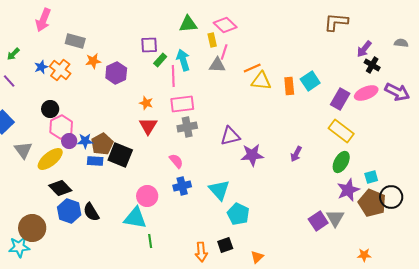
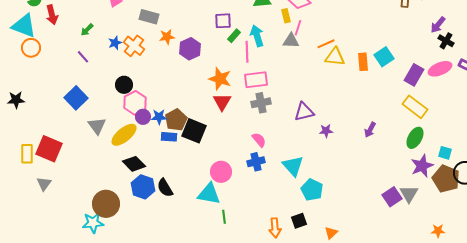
orange star: (146, 103) -> (220, 79), size x1.6
purple star: (252, 155) -> (326, 131), size x0.6
pink semicircle: (176, 161) -> (259, 140), moved
cyan square: (371, 177) -> (445, 153), turned 32

